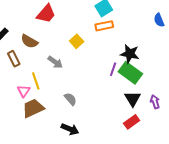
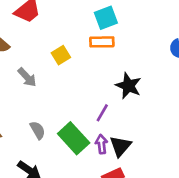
purple line: (113, 69) -> (102, 113), moved
green rectangle: (130, 73) -> (74, 138), moved
purple arrow: (155, 102) -> (102, 144), moved

